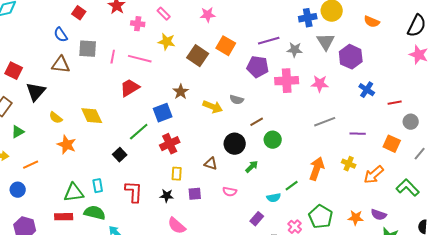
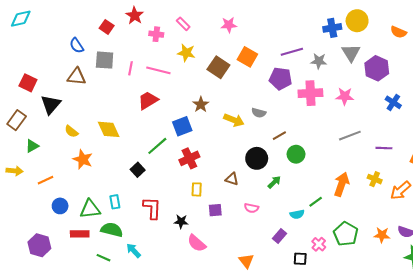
red square: (79, 13) -> (107, 27), moved
blue circle: (18, 190) -> (60, 206), moved
black star: (167, 196) -> (181, 221), moved

